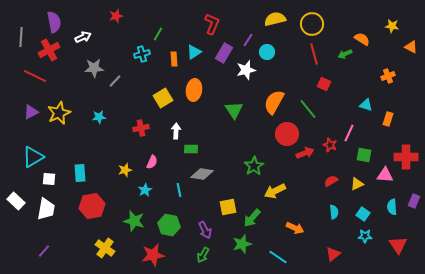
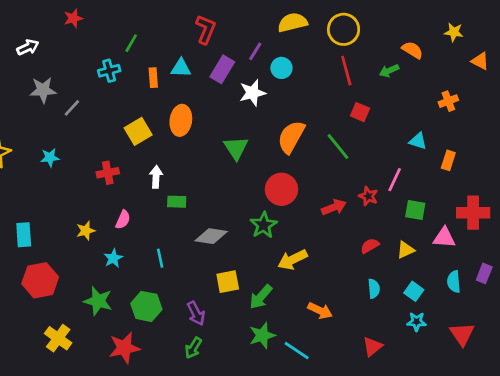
cyan triangle: (194, 52) -> (181, 68), turned 35
red circle: (287, 134) -> (281, 189), moved
gray diamond: (202, 174) -> (211, 236), moved
green star: (242, 244) -> (262, 335), moved

